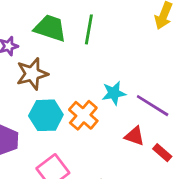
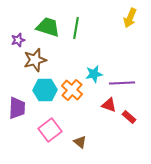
purple line: (153, 106) -> (122, 83), turned -35

